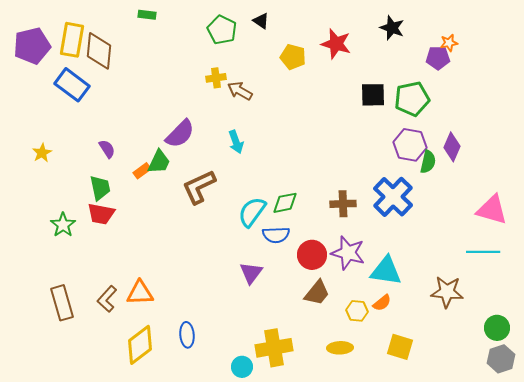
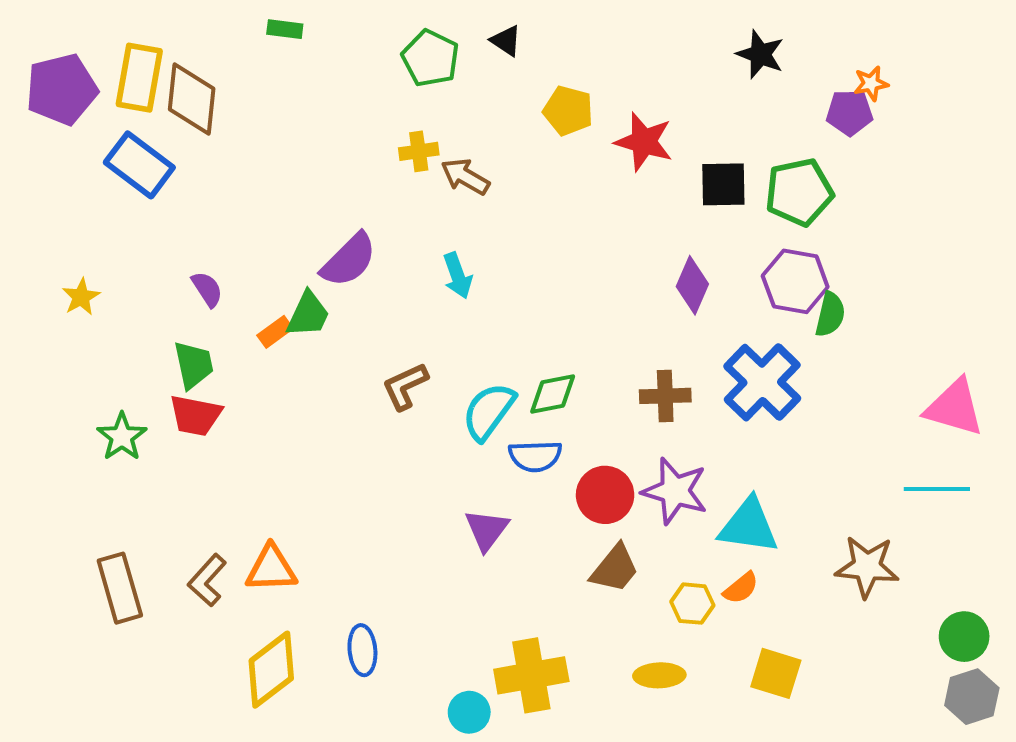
red star: (336, 44) -> (644, 142), moved
purple diamond: (452, 147) -> (692, 285), moved
brown L-shape: (199, 187) -> (405, 386), moved, size x0.7

